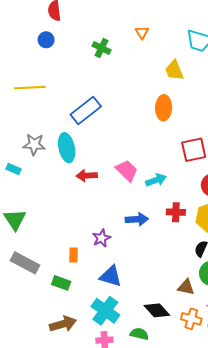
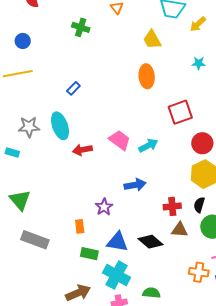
blue circle: (46, 40) -> (23, 41), moved
blue rectangle: (86, 110) -> (73, 88), size x0.5
red cross: (176, 212) -> (172, 206), moved
green rectangle: (61, 283) -> (89, 254), moved
brown triangle: (186, 287) -> (180, 230), moved
black diamond: (157, 310) -> (151, 242), moved

